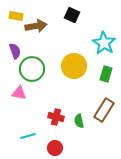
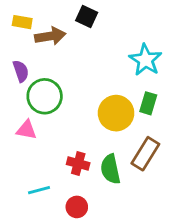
black square: (72, 15) -> (87, 16), moved
yellow circle: (74, 66) -> (116, 113), moved
green semicircle: (79, 121) -> (110, 169), size x1.5

